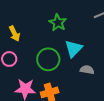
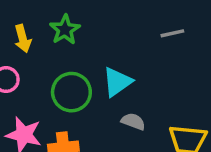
green star: (58, 23) -> (65, 30), moved

